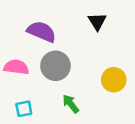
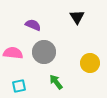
purple semicircle: (42, 32) -> (33, 25), size x0.7

